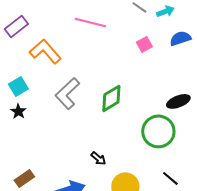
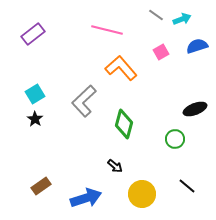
orange L-shape: (45, 51) -> (121, 68), moved
green diamond: (111, 98) -> (124, 124), moved, turned -44
green circle: (158, 131) -> (175, 139), size x0.6

